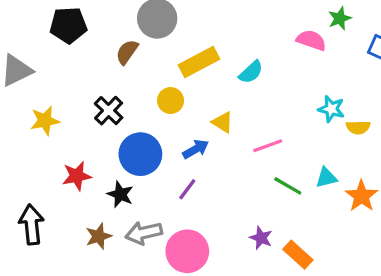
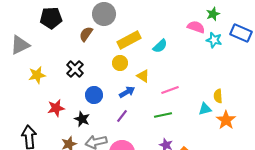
yellow circle: (171, 101) -> (120, 63), moved
cyan star: (331, 109) -> (214, 40), moved
yellow semicircle: (358, 127) -> (218, 96), moved, turned 88
blue circle: (140, 154) -> (94, 95), size x0.7
green line: (288, 186) -> (163, 115), moved, turned -42

